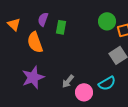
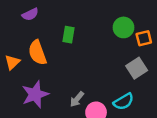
purple semicircle: (43, 19) -> (30, 14), moved, turned -136
orange triangle: (14, 24) -> (12, 62), moved, turned 32

